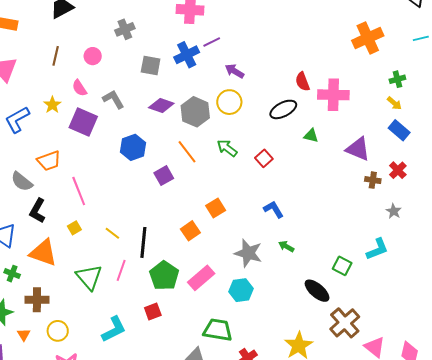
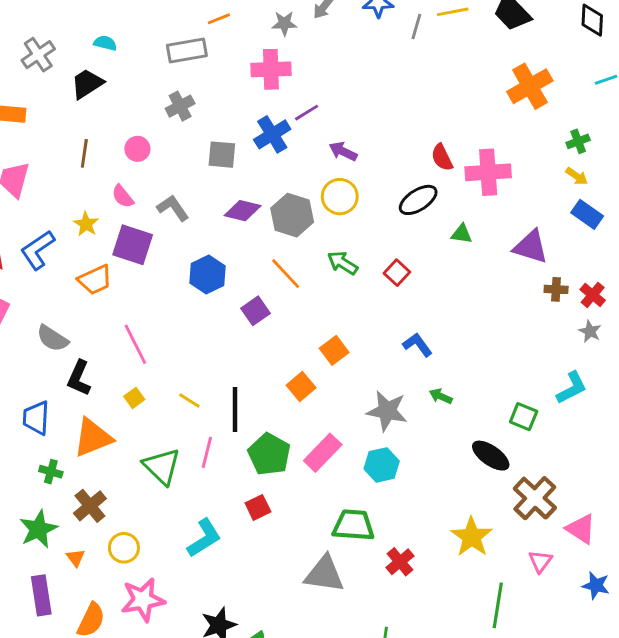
orange trapezoid: (49, 161) -> (95, 280), moved
red cross: (398, 170) -> (593, 295), moved
orange triangle: (43, 253) -> (93, 438), turned -36
brown cross: (37, 300) -> (90, 506), turned -35

